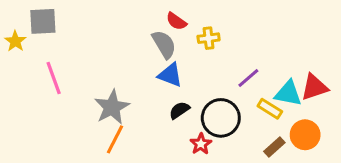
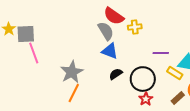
gray square: (43, 21) -> (26, 34), moved
red semicircle: (176, 21) -> (114, 16), size x1.5
purple line: (248, 78) -> (161, 53), turned 42
red star: (201, 144) -> (146, 99), moved

